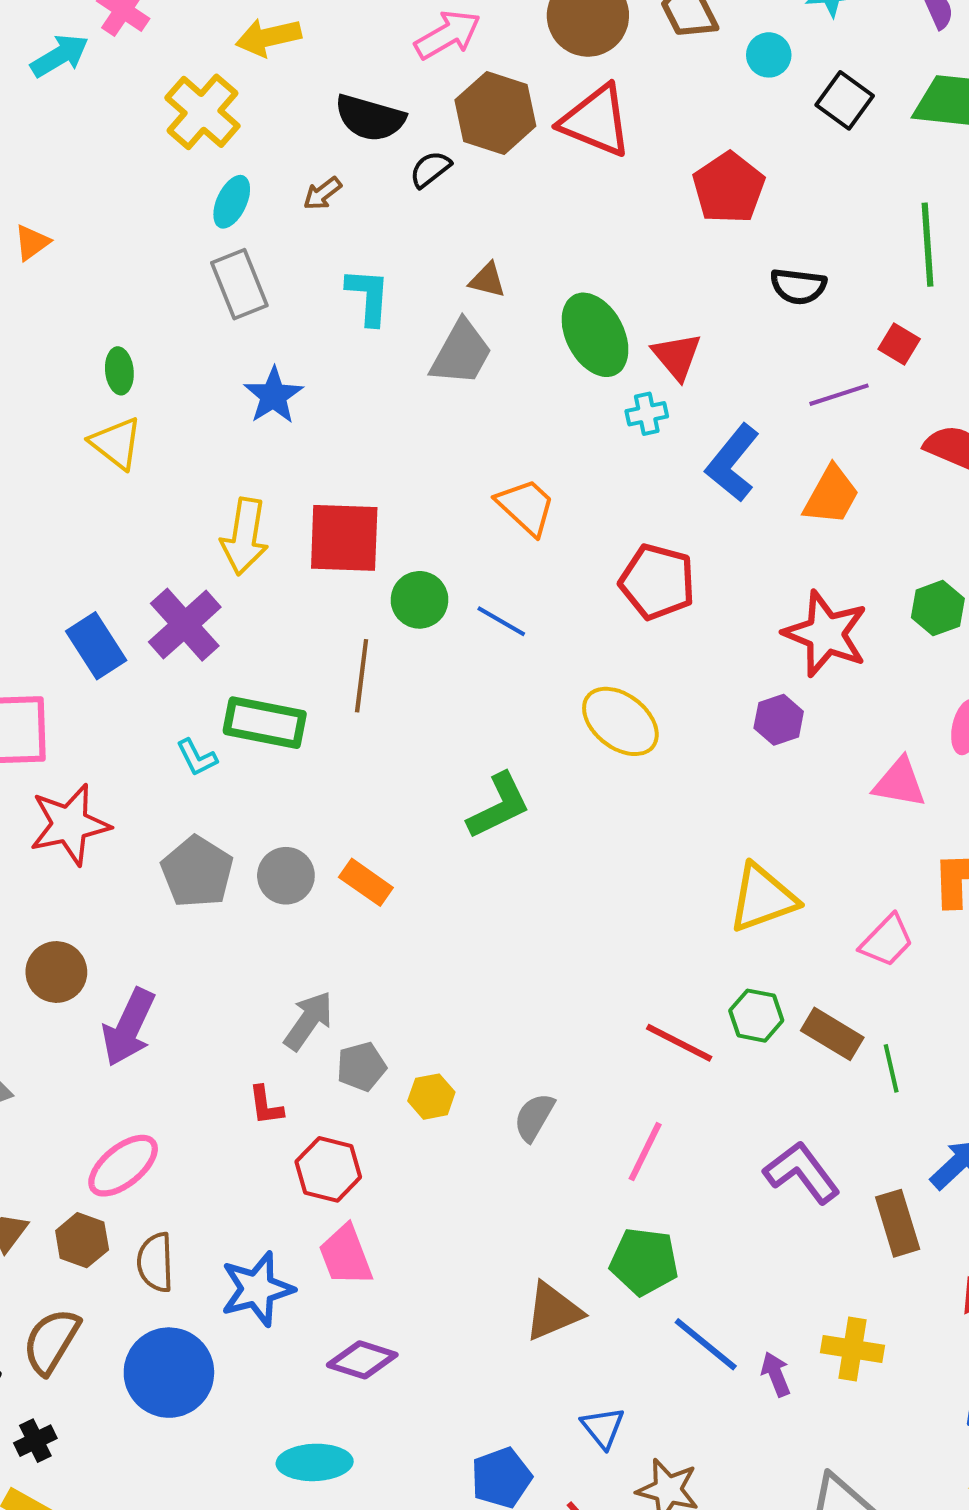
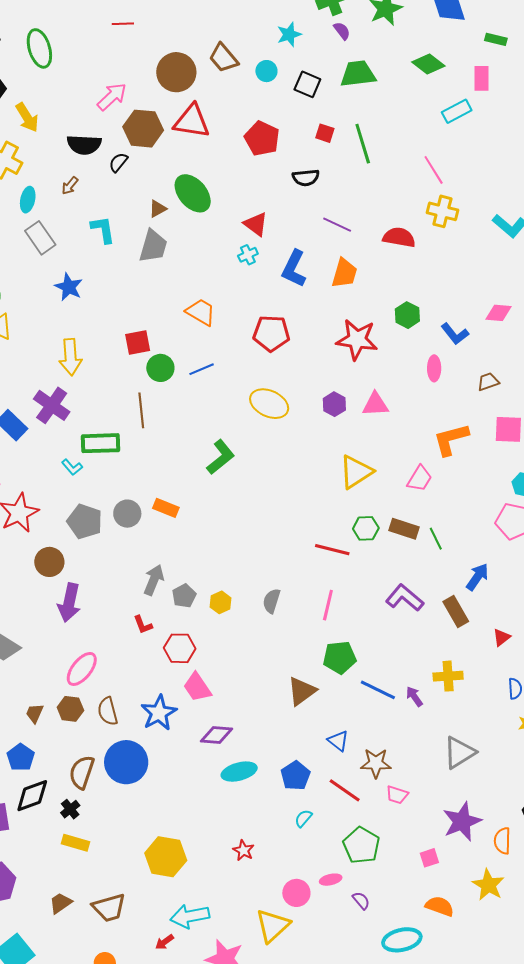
yellow arrow: (268, 37) -> (27, 117), turned -96
brown triangle: (487, 280) -> (158, 209), turned -30
green ellipse: (595, 335) -> (193, 193), moved
red square: (899, 344) -> (325, 133), moved
purple line: (839, 395) -> (337, 225), turned 56
red square: (344, 538) -> (138, 342), moved, size x0.7
blue line: (501, 621) -> (202, 369), turned -40
purple hexagon: (779, 720) -> (334, 404), moved
pink triangle: (900, 783) -> (375, 404), moved
brown circle: (56, 972) -> (49, 562), moved
brown semicircle: (51, 1341) -> (82, 772), moved
cyan ellipse: (315, 1462) -> (239, 772), moved

